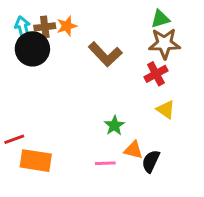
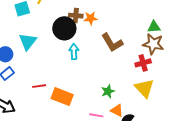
cyan arrow: (23, 28) -> (74, 52), moved
yellow triangle: (166, 110) -> (144, 88), size x1.5
orange rectangle: (36, 161) -> (62, 97), moved

